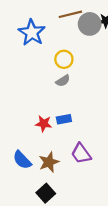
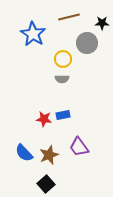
gray circle: (90, 24) -> (87, 43), moved
gray semicircle: (63, 81) -> (62, 79), turned 32

